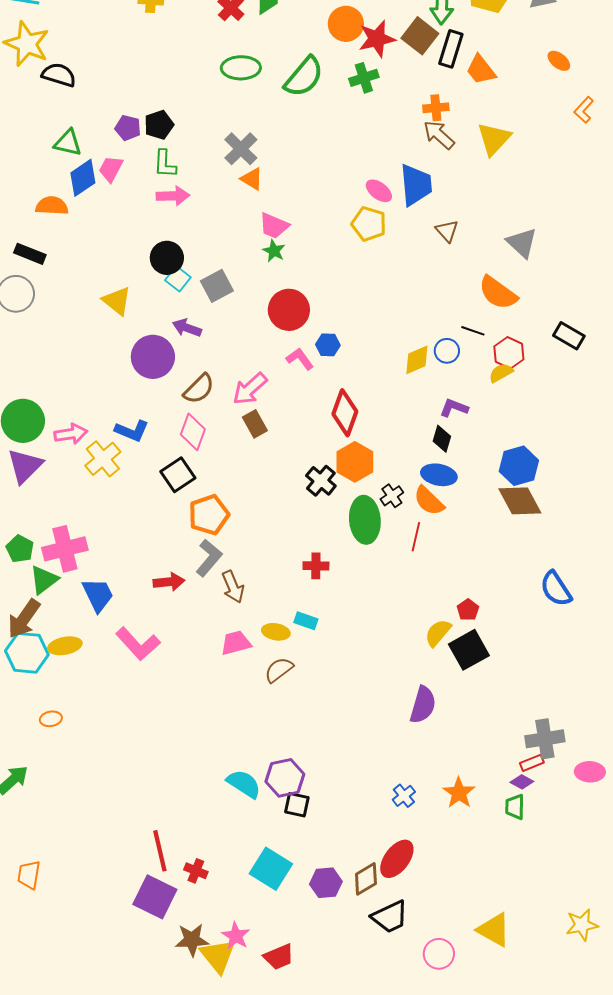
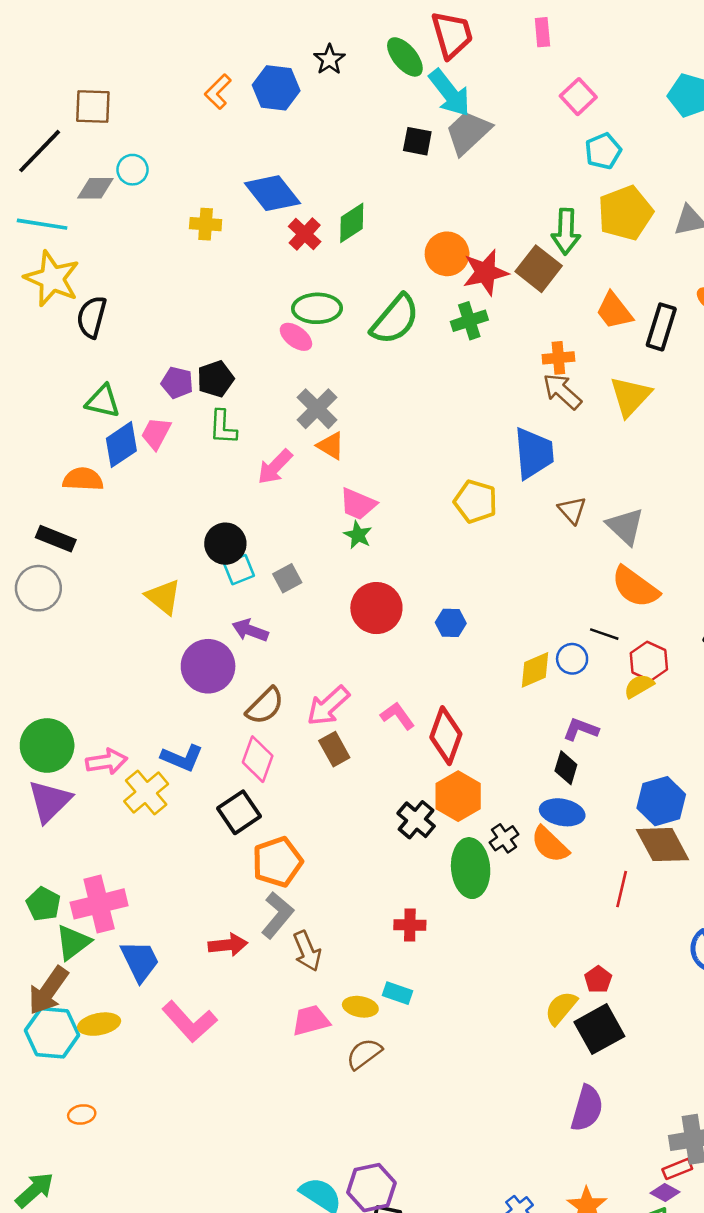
black rectangle: (451, 49) -> (661, 327), moved
black semicircle: (59, 75) -> (92, 317), turned -92
pink ellipse: (379, 191) -> (296, 337), moved
pink arrow: (173, 196) -> (275, 467), moved, turned 136
gray triangle: (522, 243) -> (625, 526), moved
cyan square: (178, 279) -> (239, 570), turned 30
gray square: (217, 286) -> (287, 578), size x0.7
blue hexagon: (328, 345) -> (451, 623), moved
pink L-shape: (300, 359) -> (397, 716), moved
red line: (416, 537) -> (622, 889), moved
purple semicircle: (423, 705) -> (587, 1108), moved

